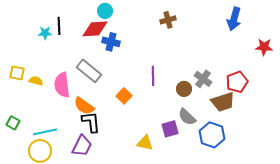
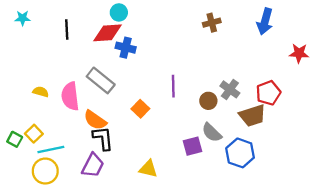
brown cross: (168, 20) -> (212, 23), moved
cyan star: (45, 33) -> (23, 18), moved
yellow square: (17, 73) -> (34, 134), moved, turned 35
yellow triangle: (145, 143) -> (148, 169), moved

